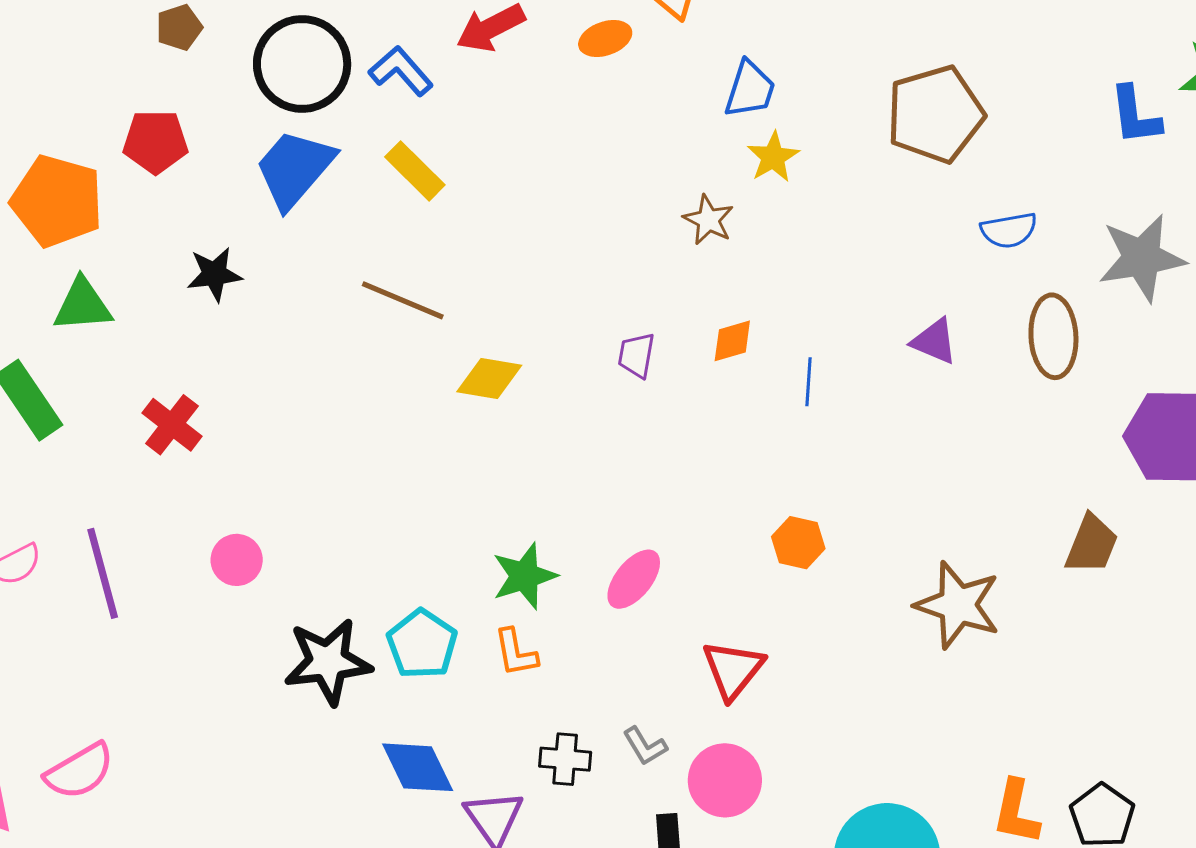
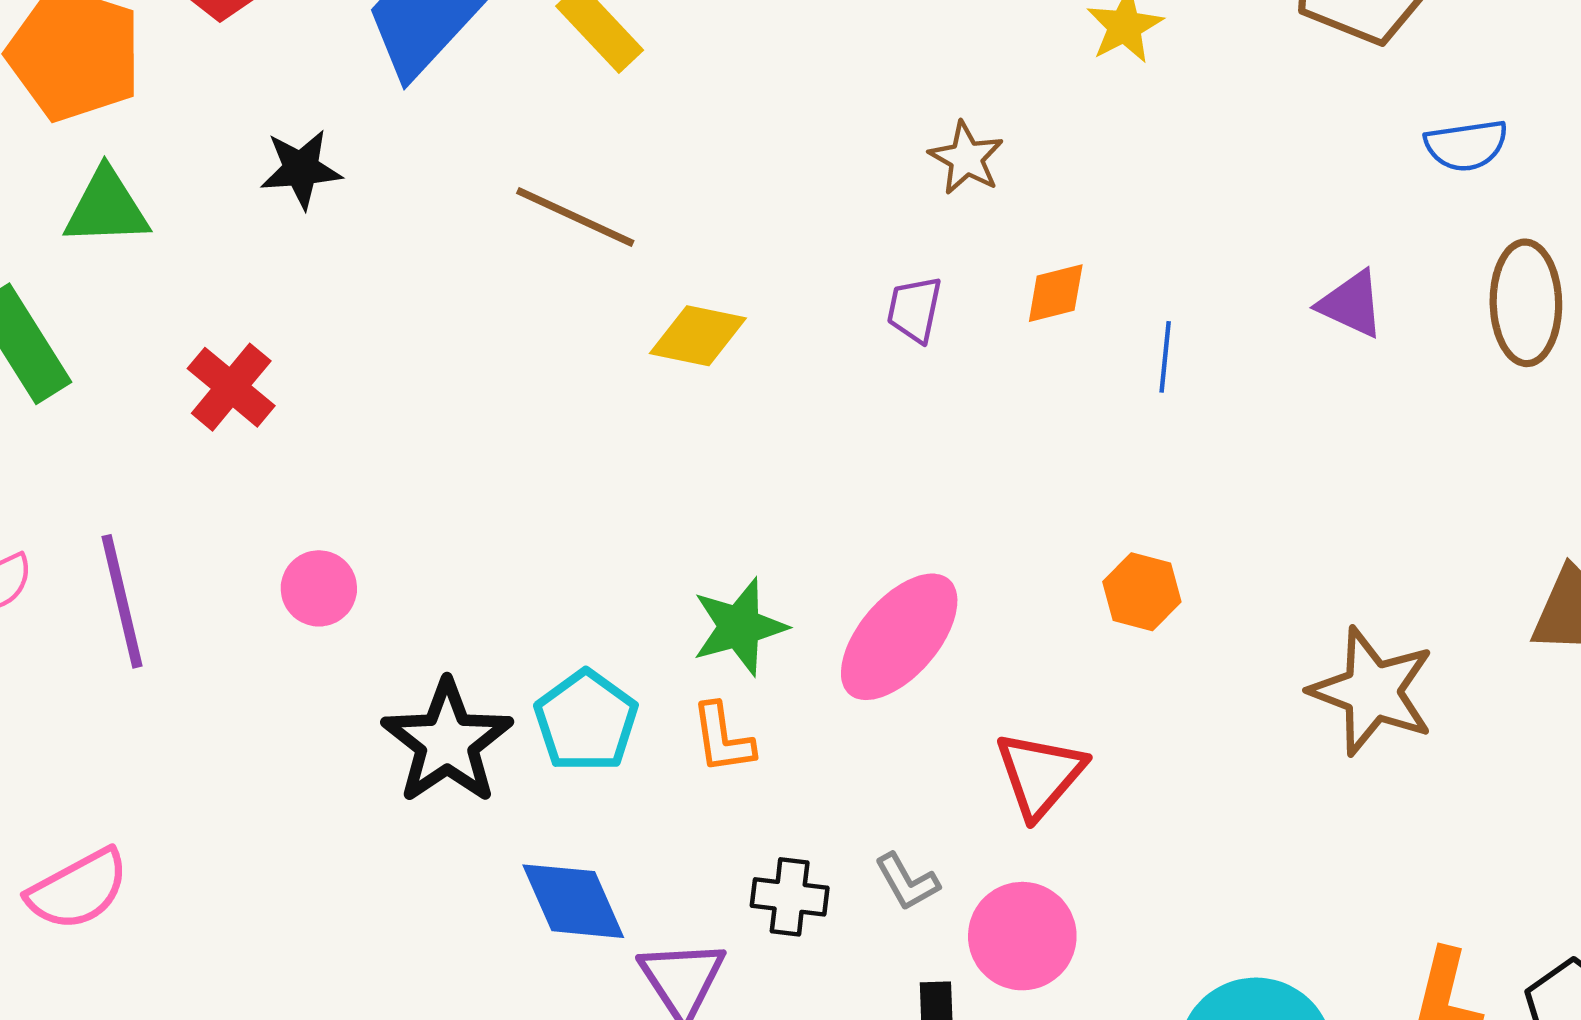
brown star: (708, 220) -> (966, 158), moved
pink ellipse: (634, 579) -> (899, 637), size x1.5
black star: (328, 662) -> (447, 742), turned -30

